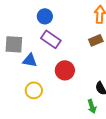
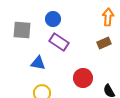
gray square: (14, 44) -> (22, 30), moved
red circle: (65, 70) -> (83, 78), moved

